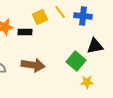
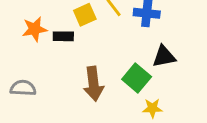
brown arrow: (33, 65) -> (93, 84), moved, turned 75

